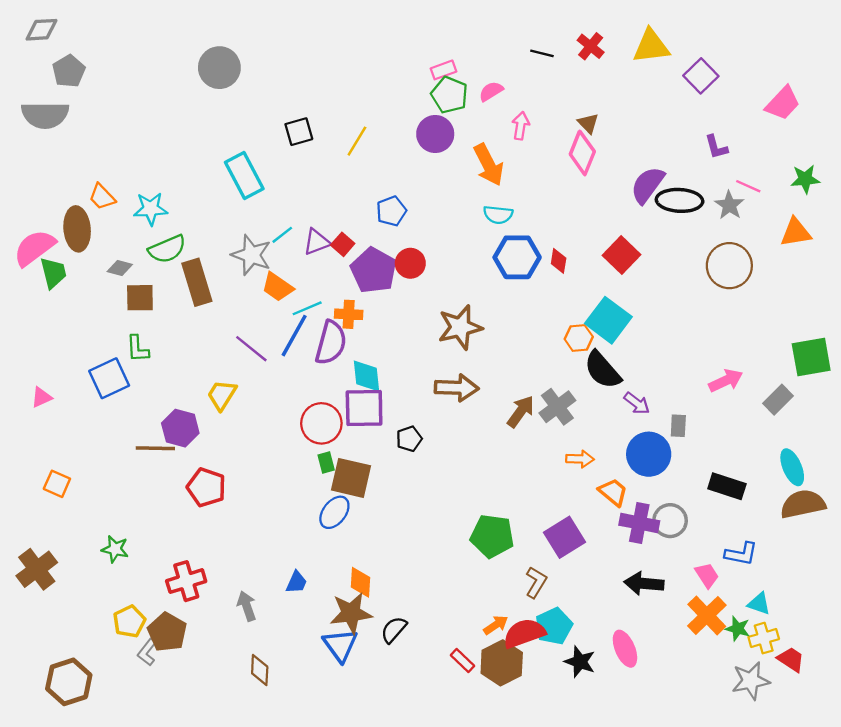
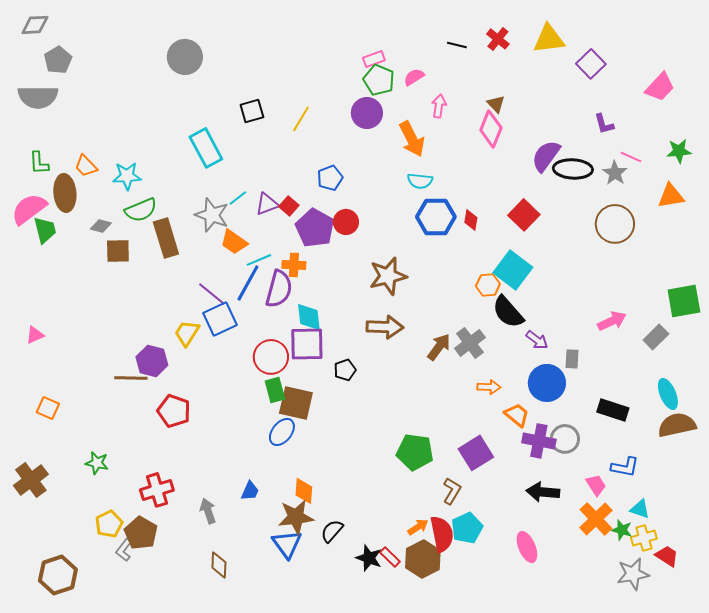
green L-shape: (138, 349) -> (39, 163), moved
blue square: (109, 378) -> (220, 319), moved
green rectangle: (326, 462) -> (275, 390), size x1.4
red semicircle: (524, 633) -> (442, 534), turned 99
black star: (580, 662) -> (369, 558), moved

